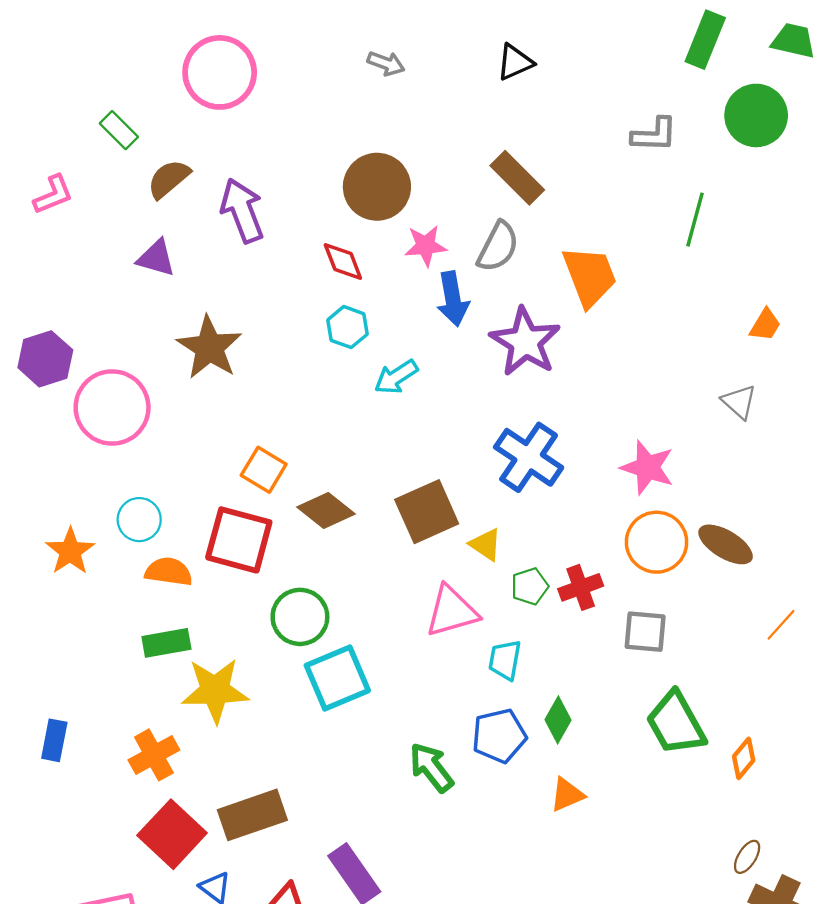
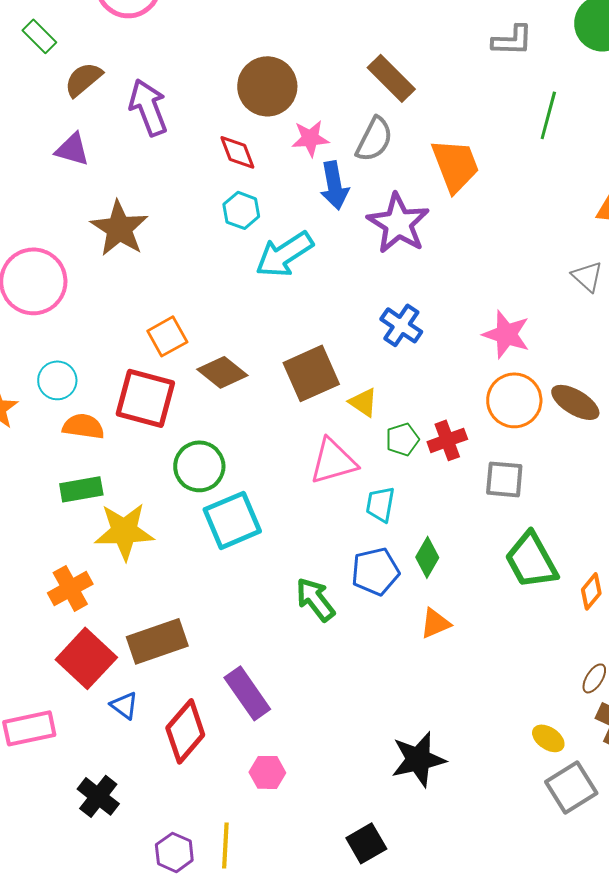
cyan arrow: (396, 377) -> (284, 254), size x1.5
blue cross: (529, 457) -> (401, 325), size x0.7
orange square: (264, 470) -> (167, 336), turned 30

